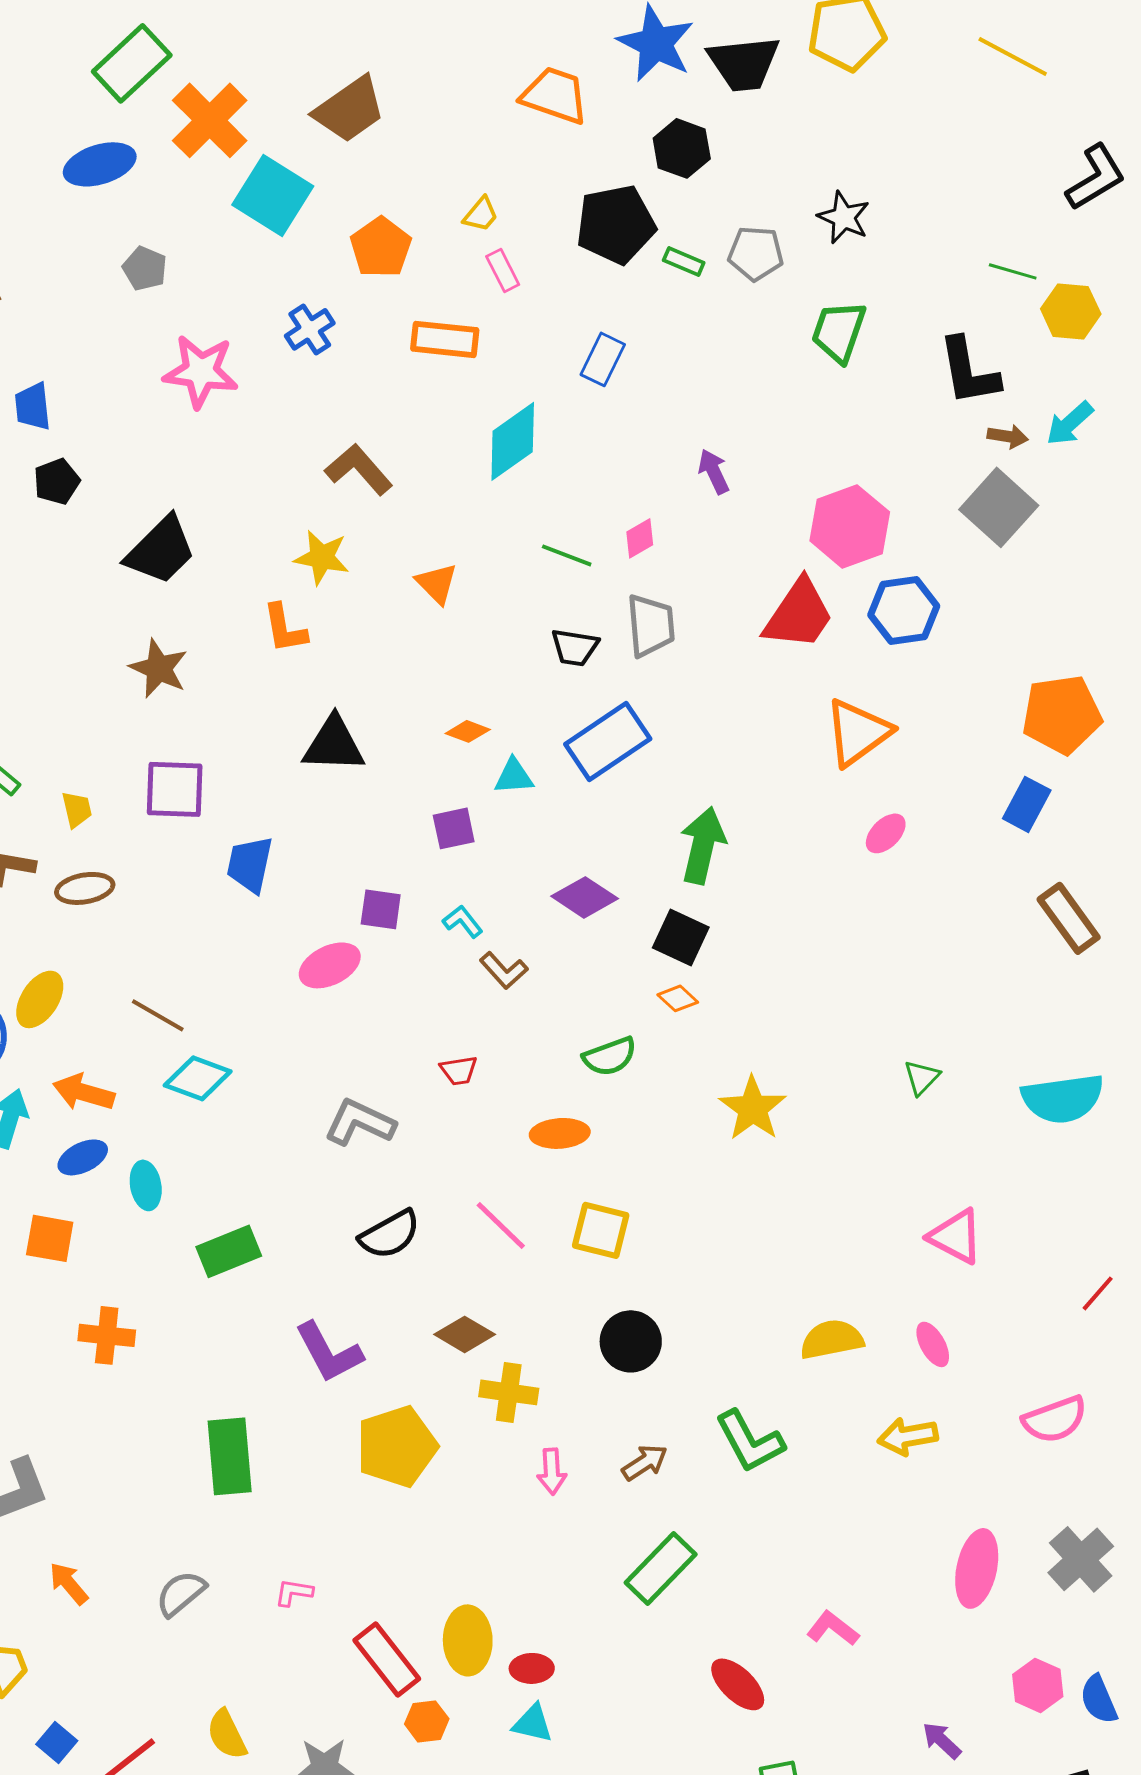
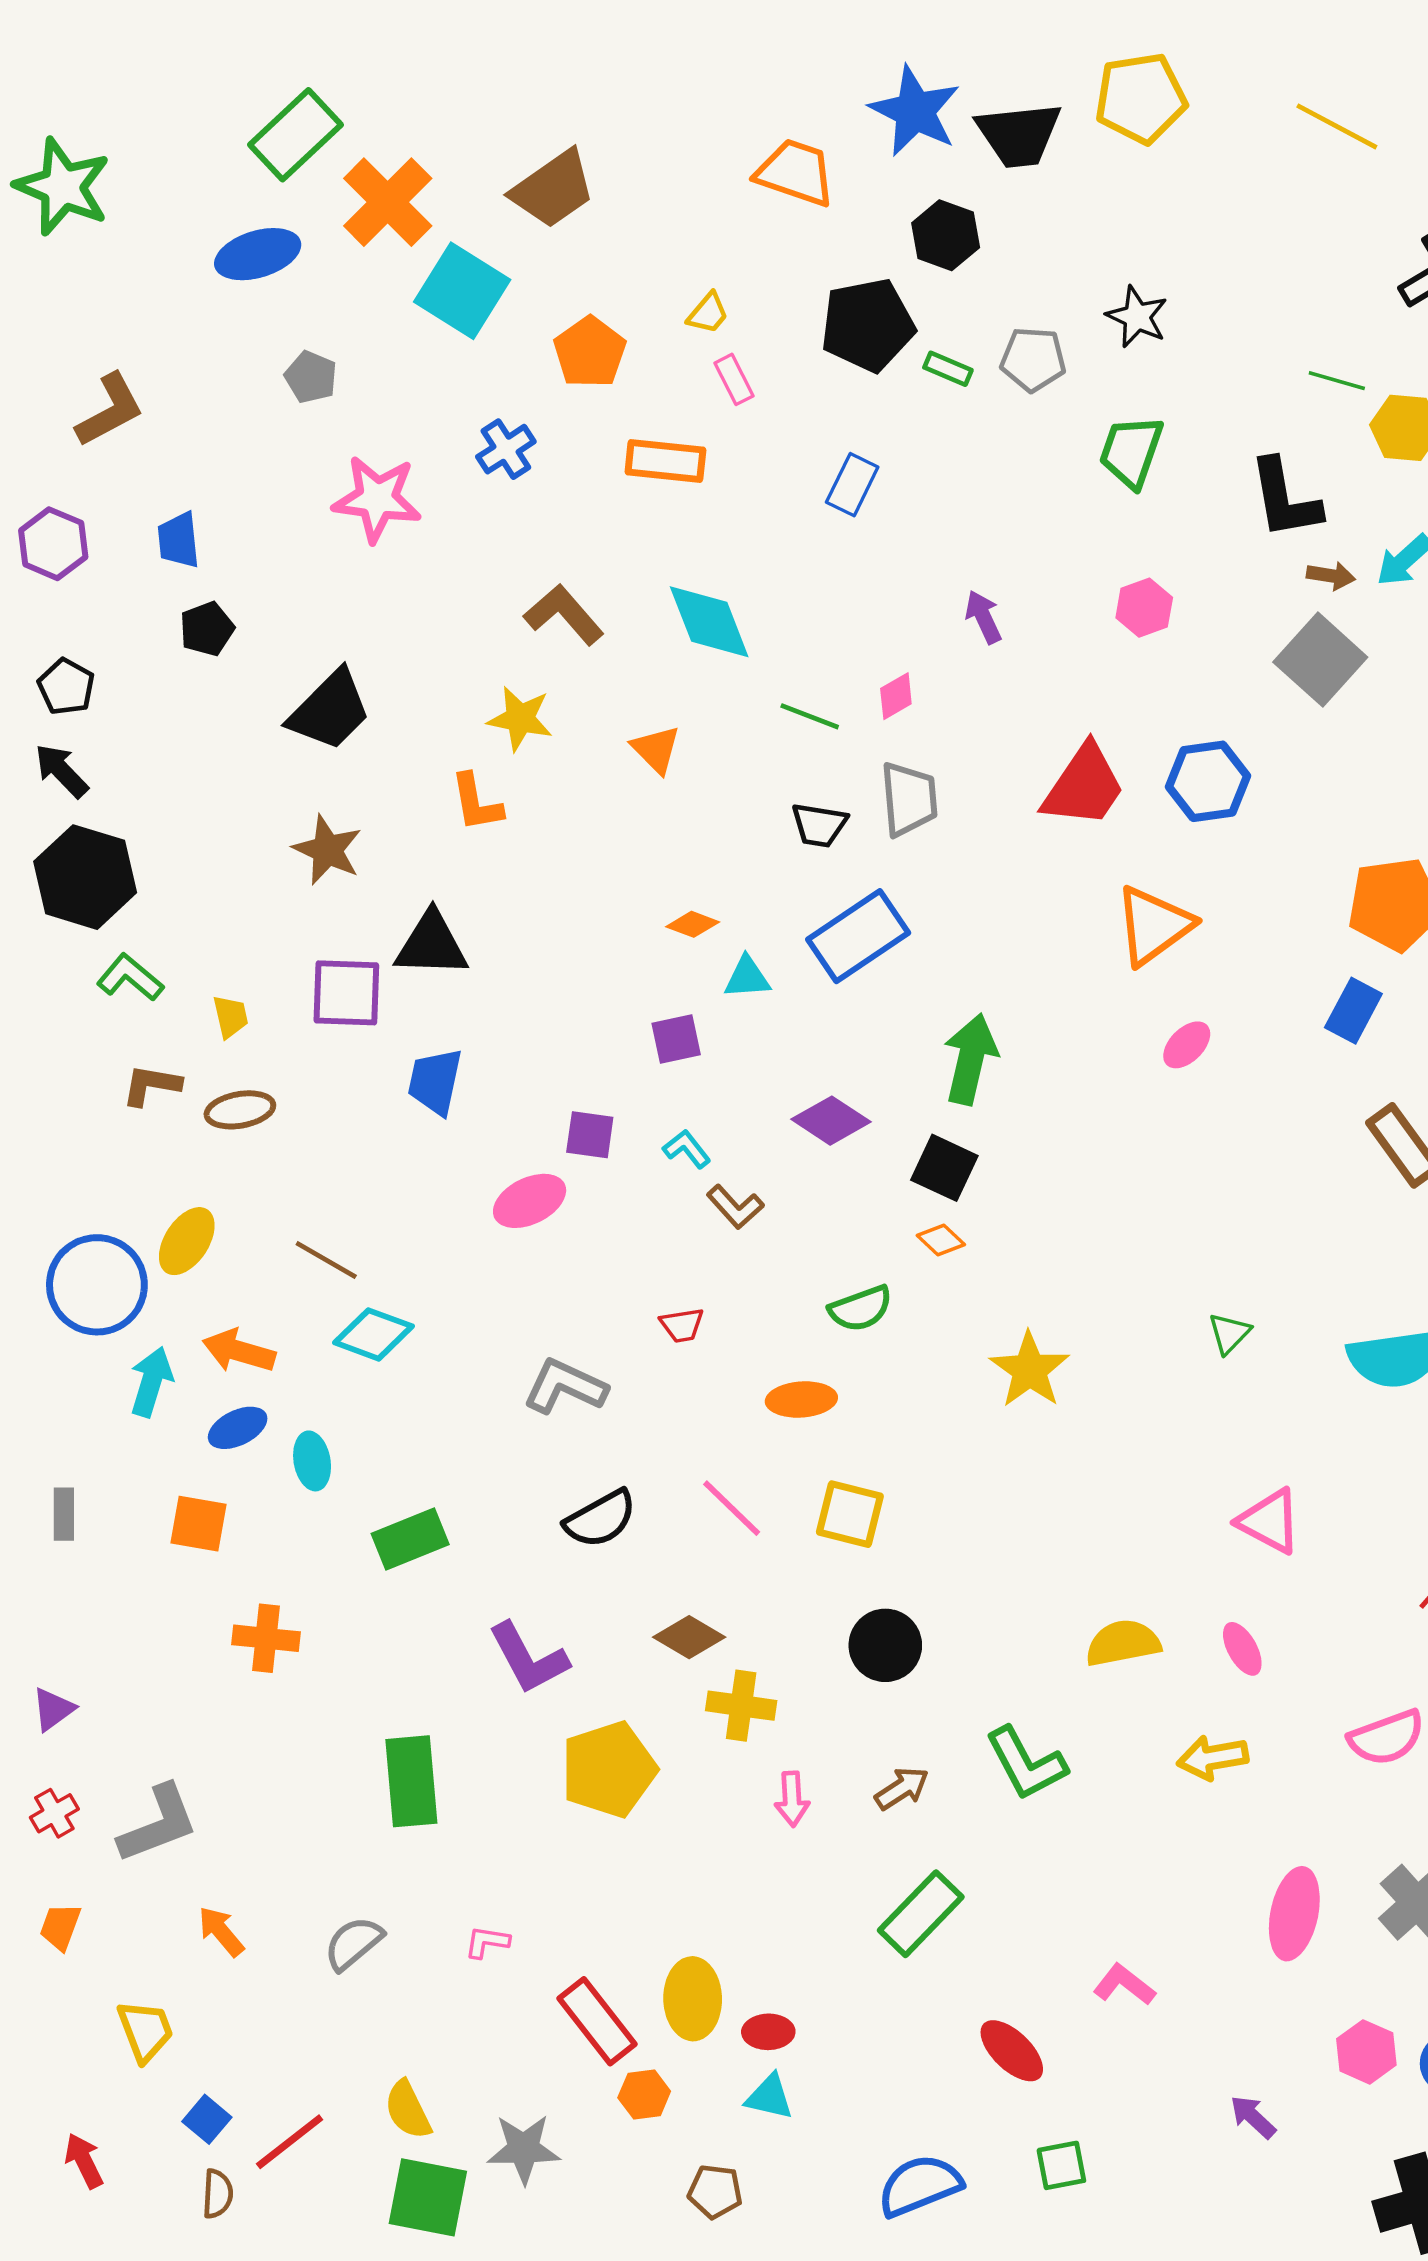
cyan diamond: (513, 441) -> (709, 622), moved, turned -76
pink hexagon: (850, 526) -> (1144, 608), moved, size x0.6
black triangle: (334, 744) -> (431, 944), moved

